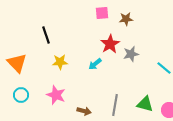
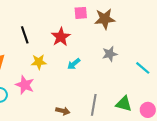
brown star: (126, 19) -> (105, 19), size x1.5
red star: (110, 44) -> (61, 37), moved
pink star: (56, 95) -> (25, 85), moved

